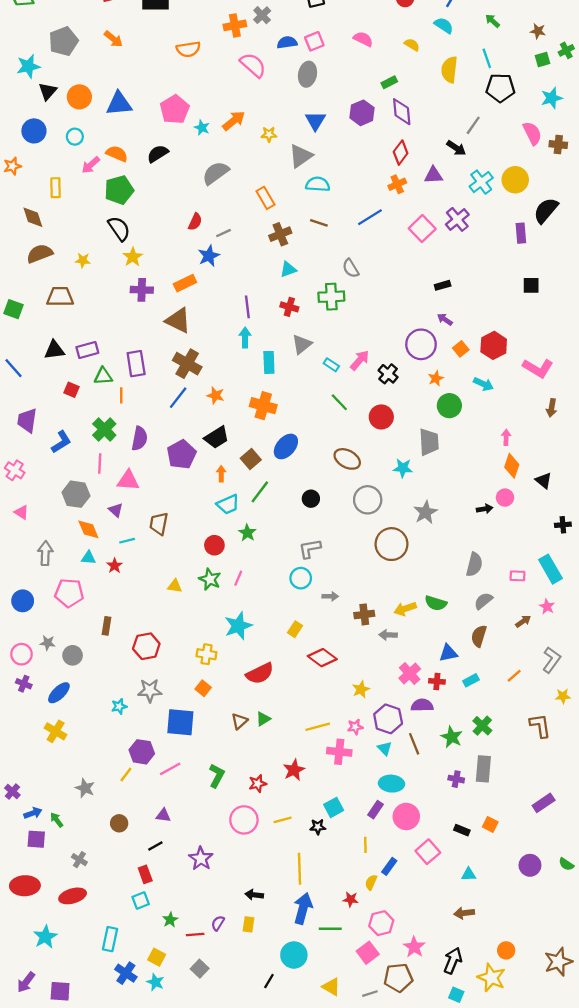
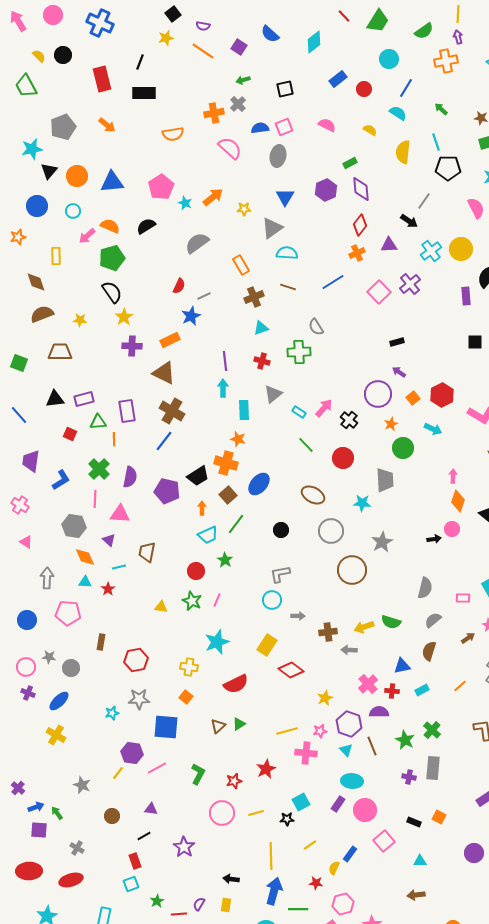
orange star: (216, 395) -> (238, 439), moved
orange cross: (263, 406) -> (226, 463), moved
purple pentagon: (182, 454) -> (167, 491), turned -30
yellow rectangle: (295, 629) -> (267, 645), size x1.5
yellow line: (365, 845) -> (310, 845), moved, turned 56

